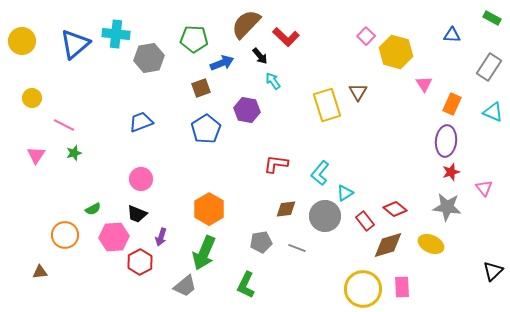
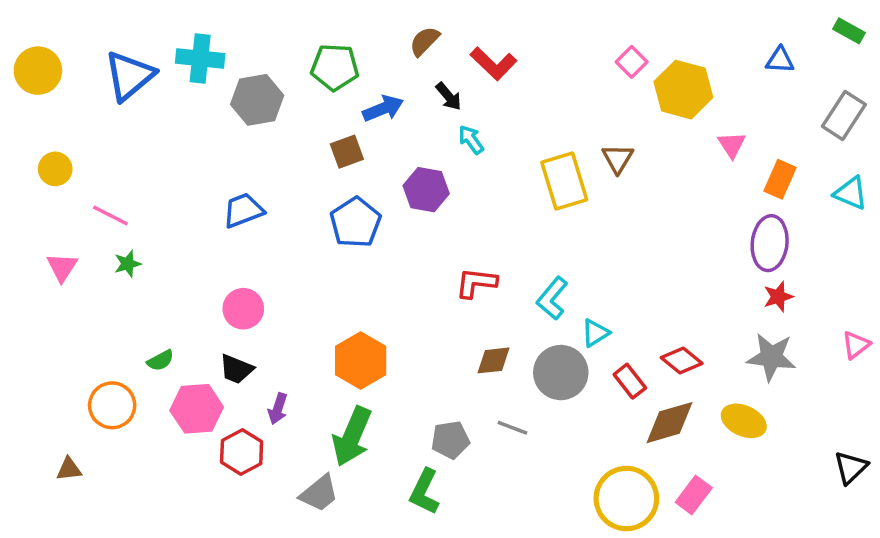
brown semicircle: (246, 24) -> (424, 41), size x0.6
pink triangle: (484, 188) -> (856, 345), moved, turned 30
gray pentagon: (261, 242) -> (450, 440), moved
pink rectangle: (402, 287) -> (694, 495), turned 40

